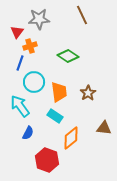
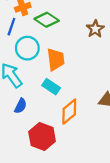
green diamond: (68, 56) -> (47, 20), moved
brown star: (88, 93) -> (95, 29), moved

